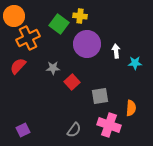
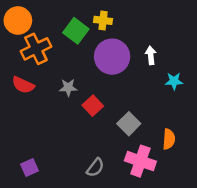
white arrow: (116, 51) -> (151, 55), moved
red semicircle: (18, 66) -> (23, 85), turned -108
gray square: (100, 96) -> (129, 124), turned -36

